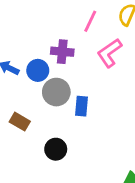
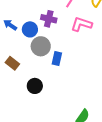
pink L-shape: (109, 53) -> (81, 24), turned 45

